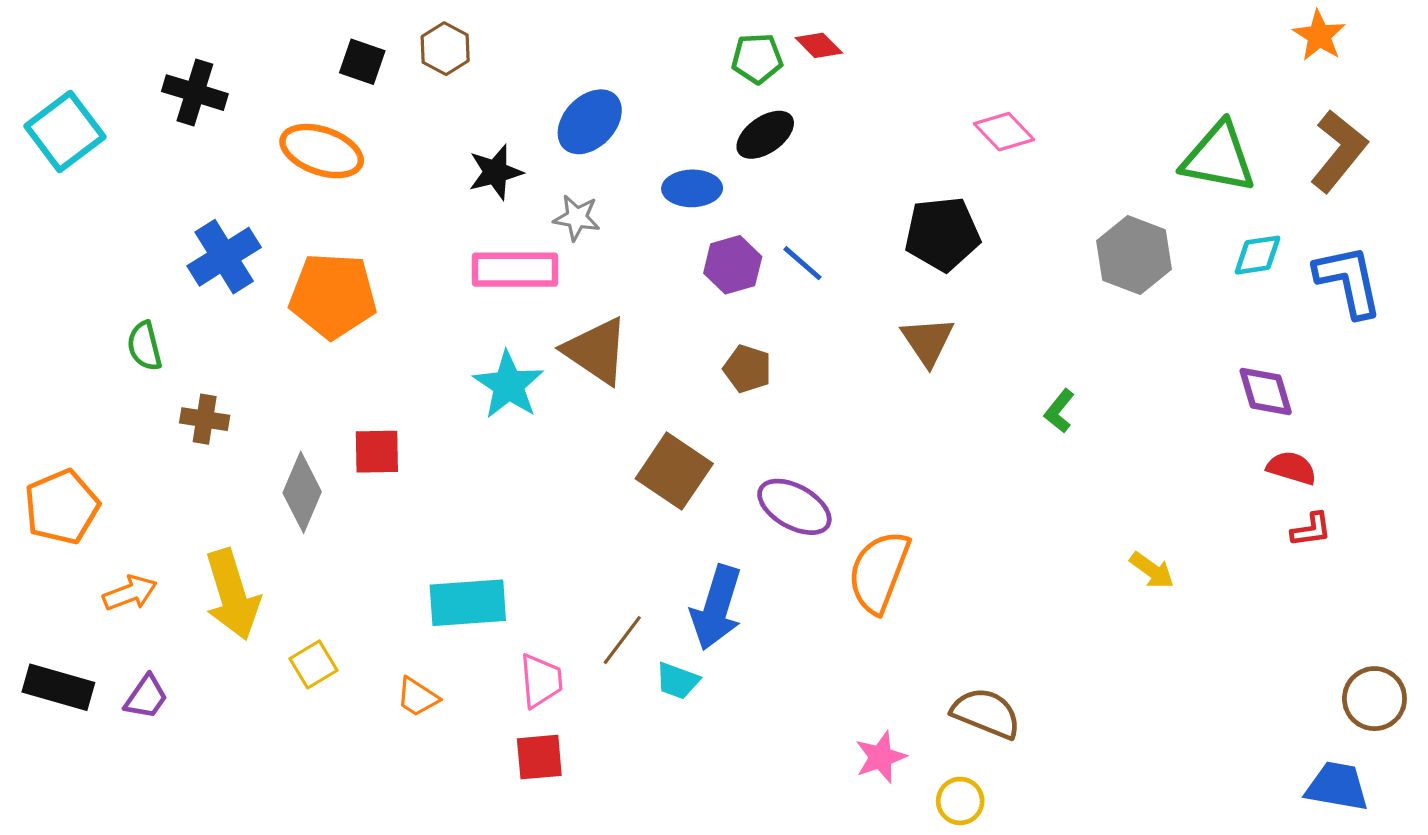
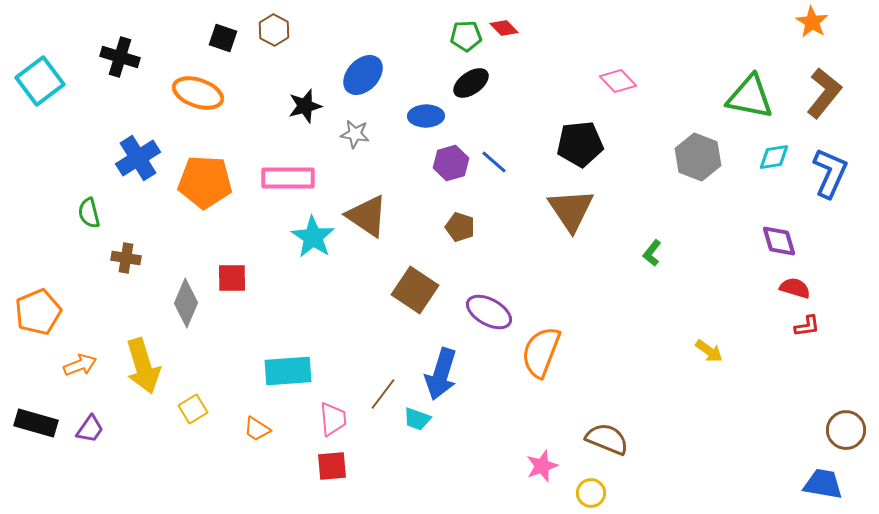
pink rectangle: (515, 270) -> (288, 178), moved
blue L-shape: (1348, 281) -> (830, 173), turned 36
brown triangle: (928, 341) -> (571, 210), size x1.4

